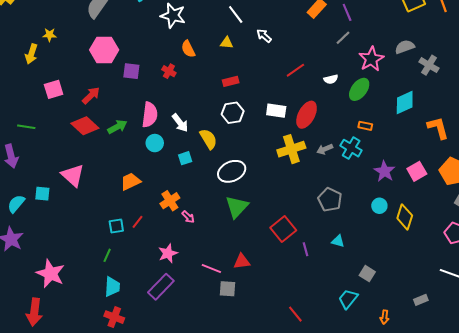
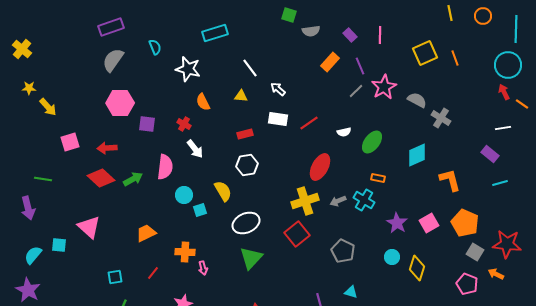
yellow star: (49, 35) -> (29, 88), moved
gray semicircle: (405, 47) -> (417, 100), turned 48
yellow arrow: (31, 54) -> (48, 107), turned -60
pink star: (371, 59) -> (384, 87), moved
red arrow: (91, 95) -> (107, 148), turned -138
white rectangle: (276, 111) -> (278, 119), moved
white arrow: (180, 123) -> (195, 149), moved
cyan circle: (155, 143) -> (184, 195), moved
orange cross: (170, 201) -> (185, 252), turned 36
pink arrow: (188, 217) -> (203, 268), turned 32
cyan square: (116, 226) -> (115, 277), moved
red square: (283, 229) -> (297, 234), moved

